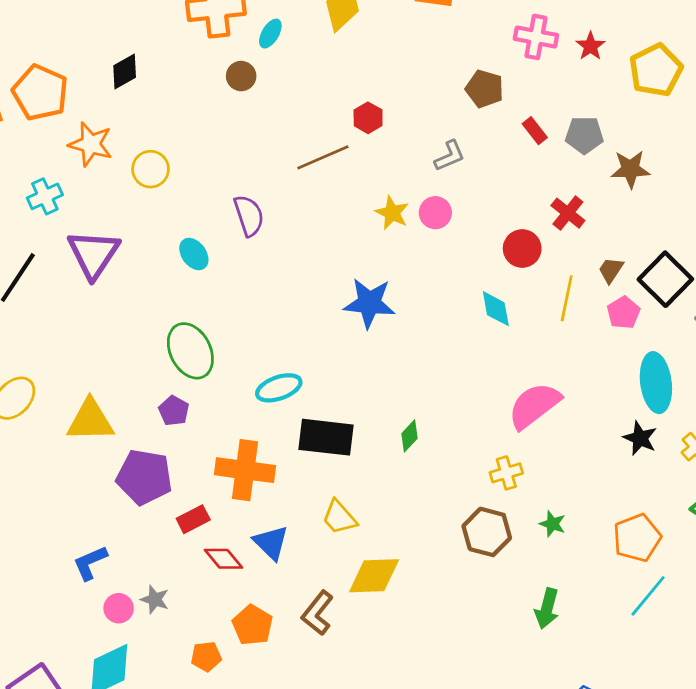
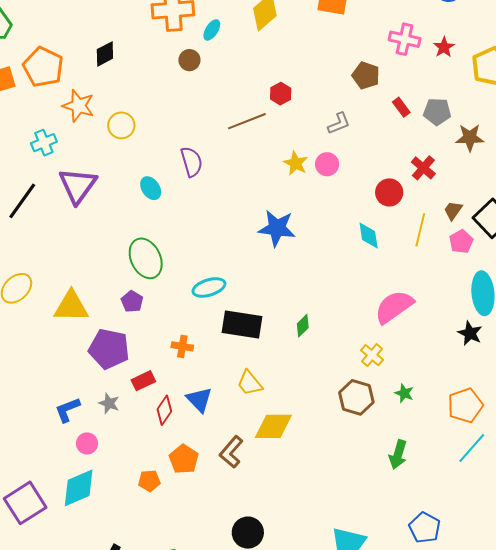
orange cross: (245, 470) -> (182, 346), size x0.5
yellow cross: (506, 473) -> (372, 355), turned -35
red diamond: (223, 559) -> (164, 410), turned 72
gray star: (155, 599) -> (109, 403), moved

